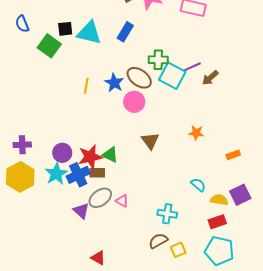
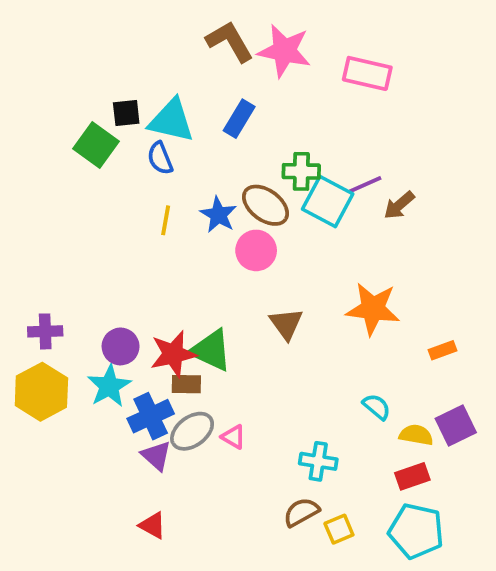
blue semicircle: (22, 24) -> (160, 158), moved
orange star: (196, 133) -> (373, 309), size x1.8
green triangle: (110, 155) -> (211, 350), size x1.4
blue cross: (78, 175) -> (151, 416), moved
red triangle: (98, 258) -> (153, 525), moved

